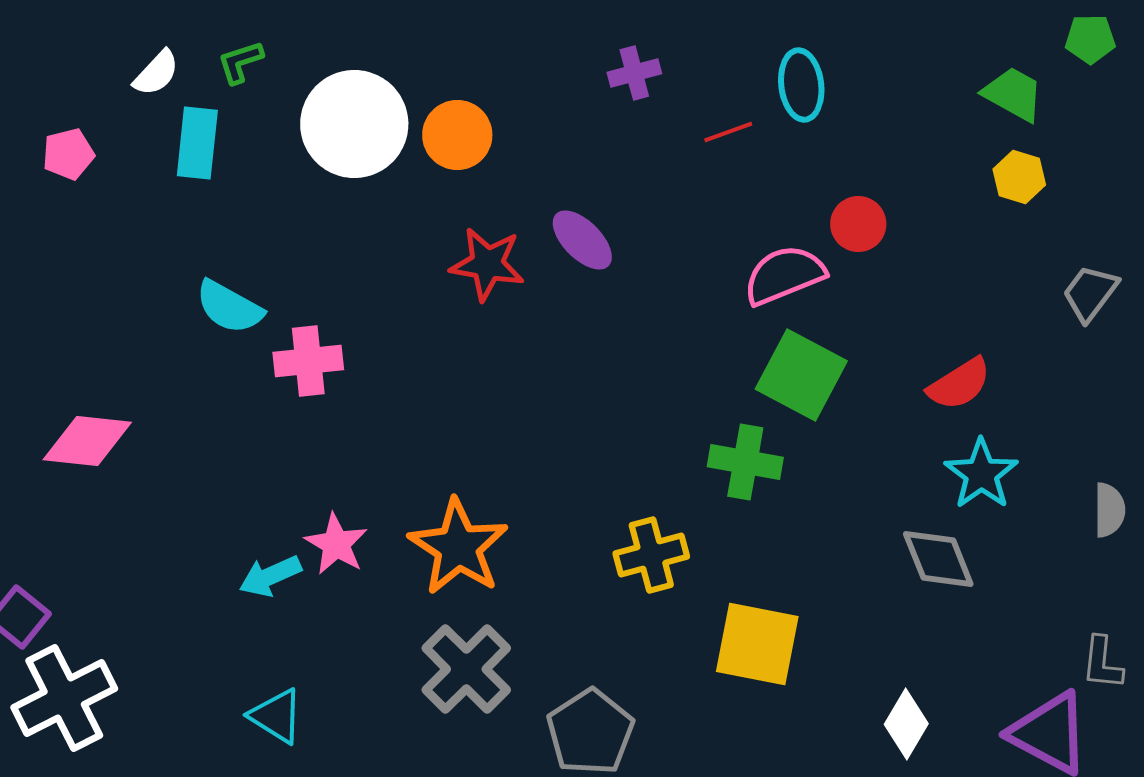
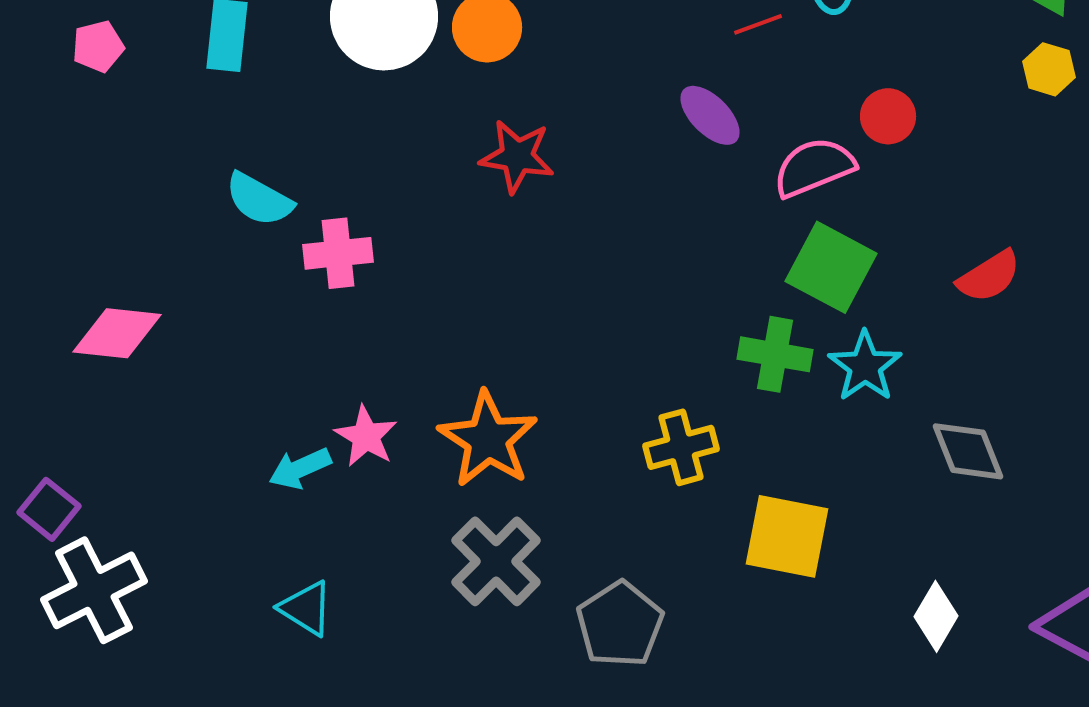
purple ellipse: (582, 240) -> (710, 115), moved
cyan star: (981, 474) -> (865, 366), moved

